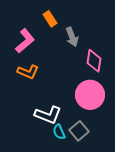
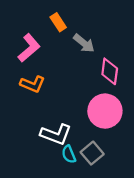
gray arrow: (72, 37) -> (84, 43), turned -30

